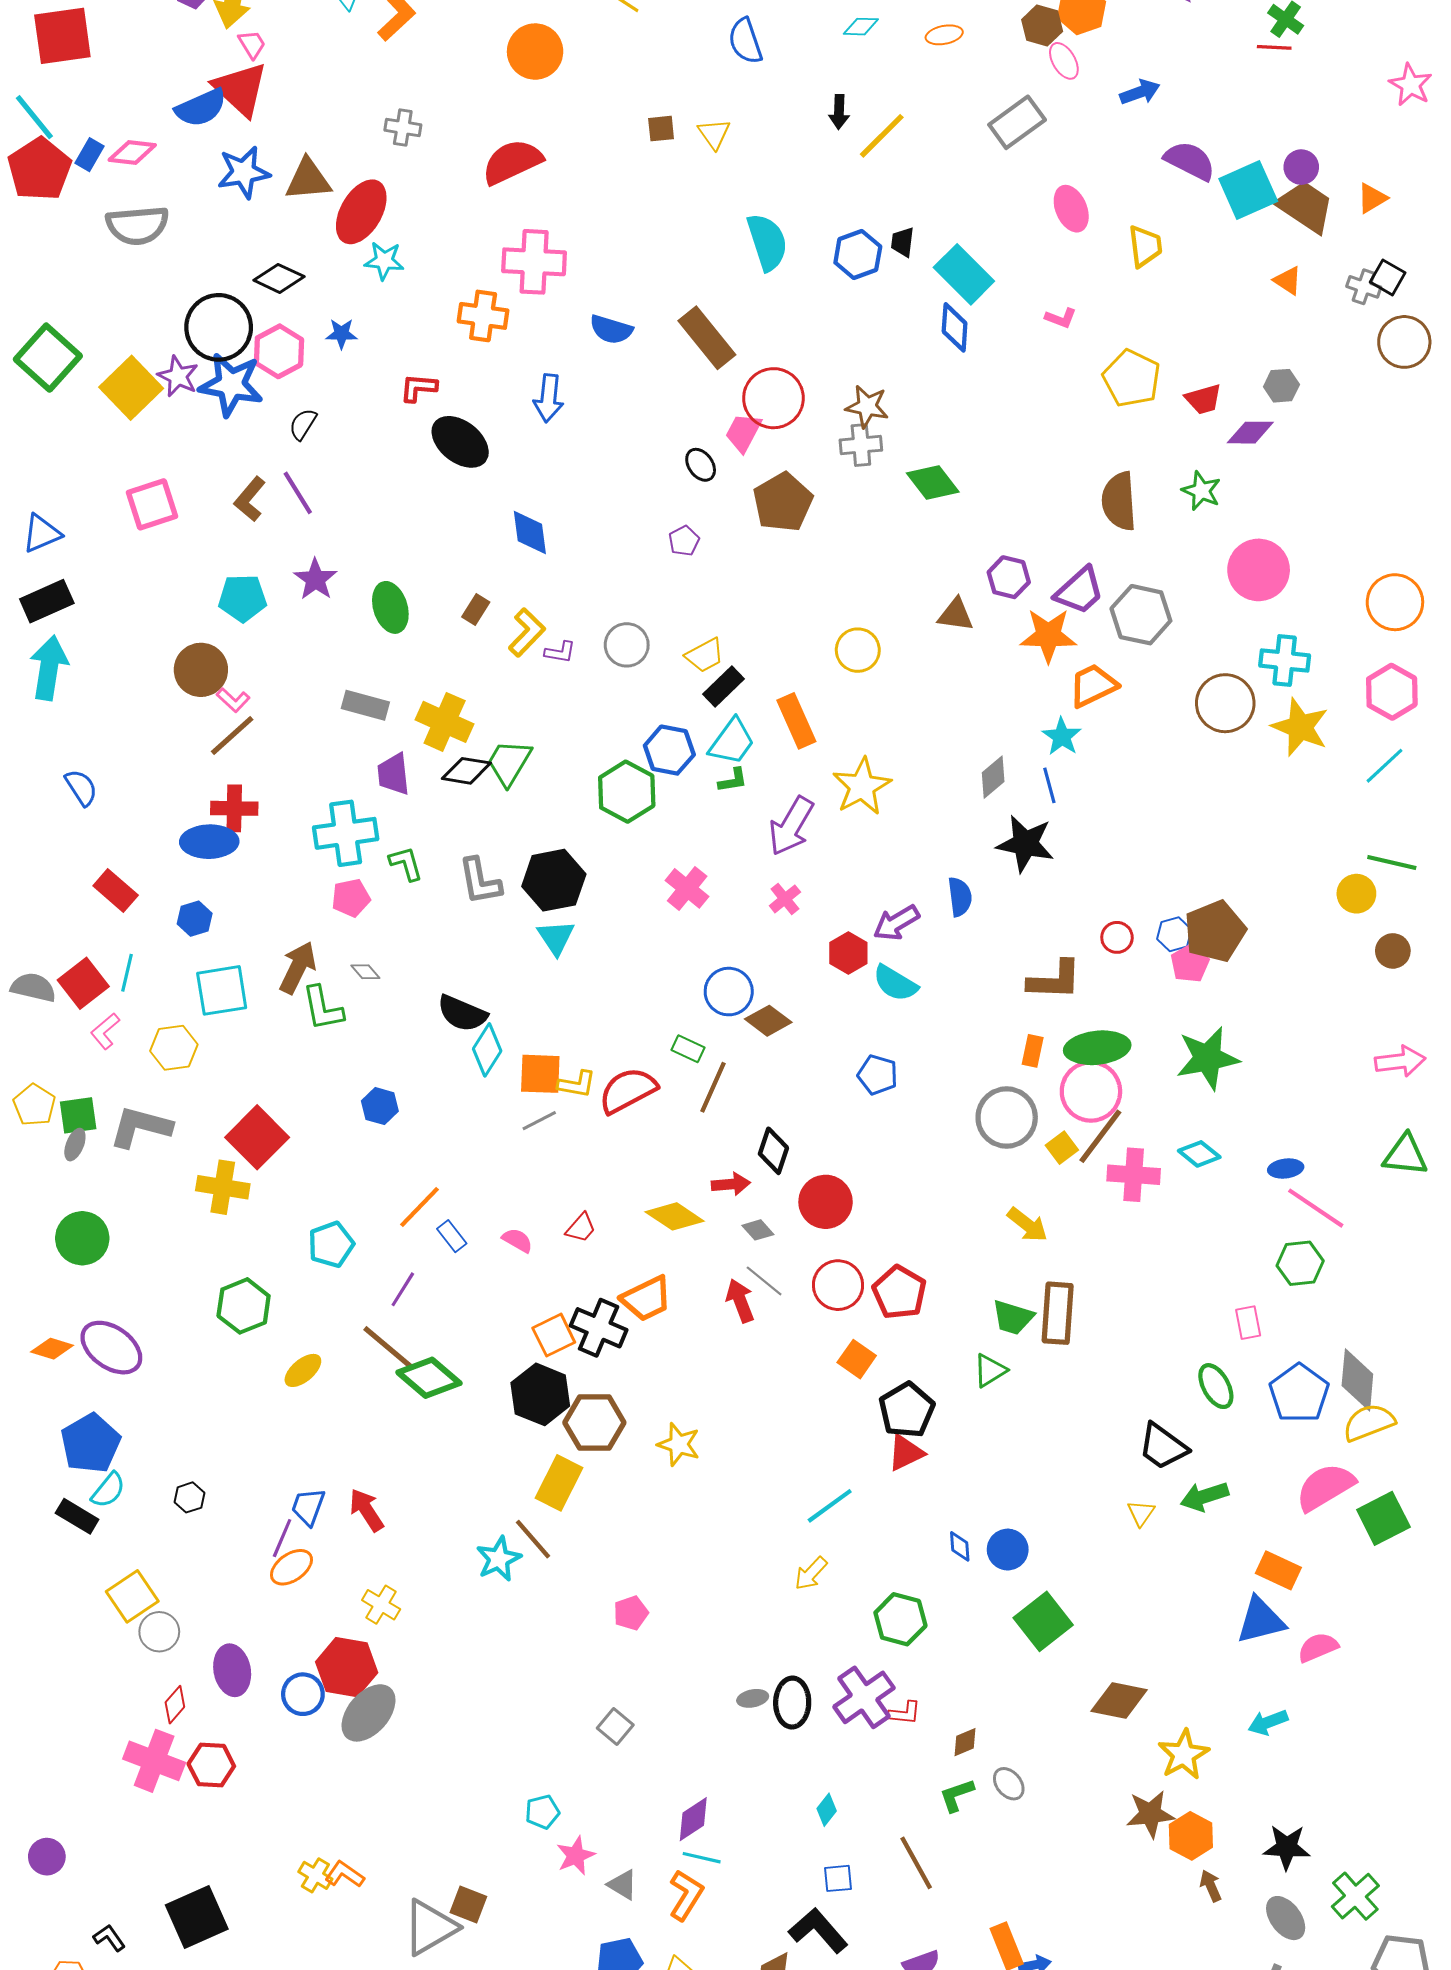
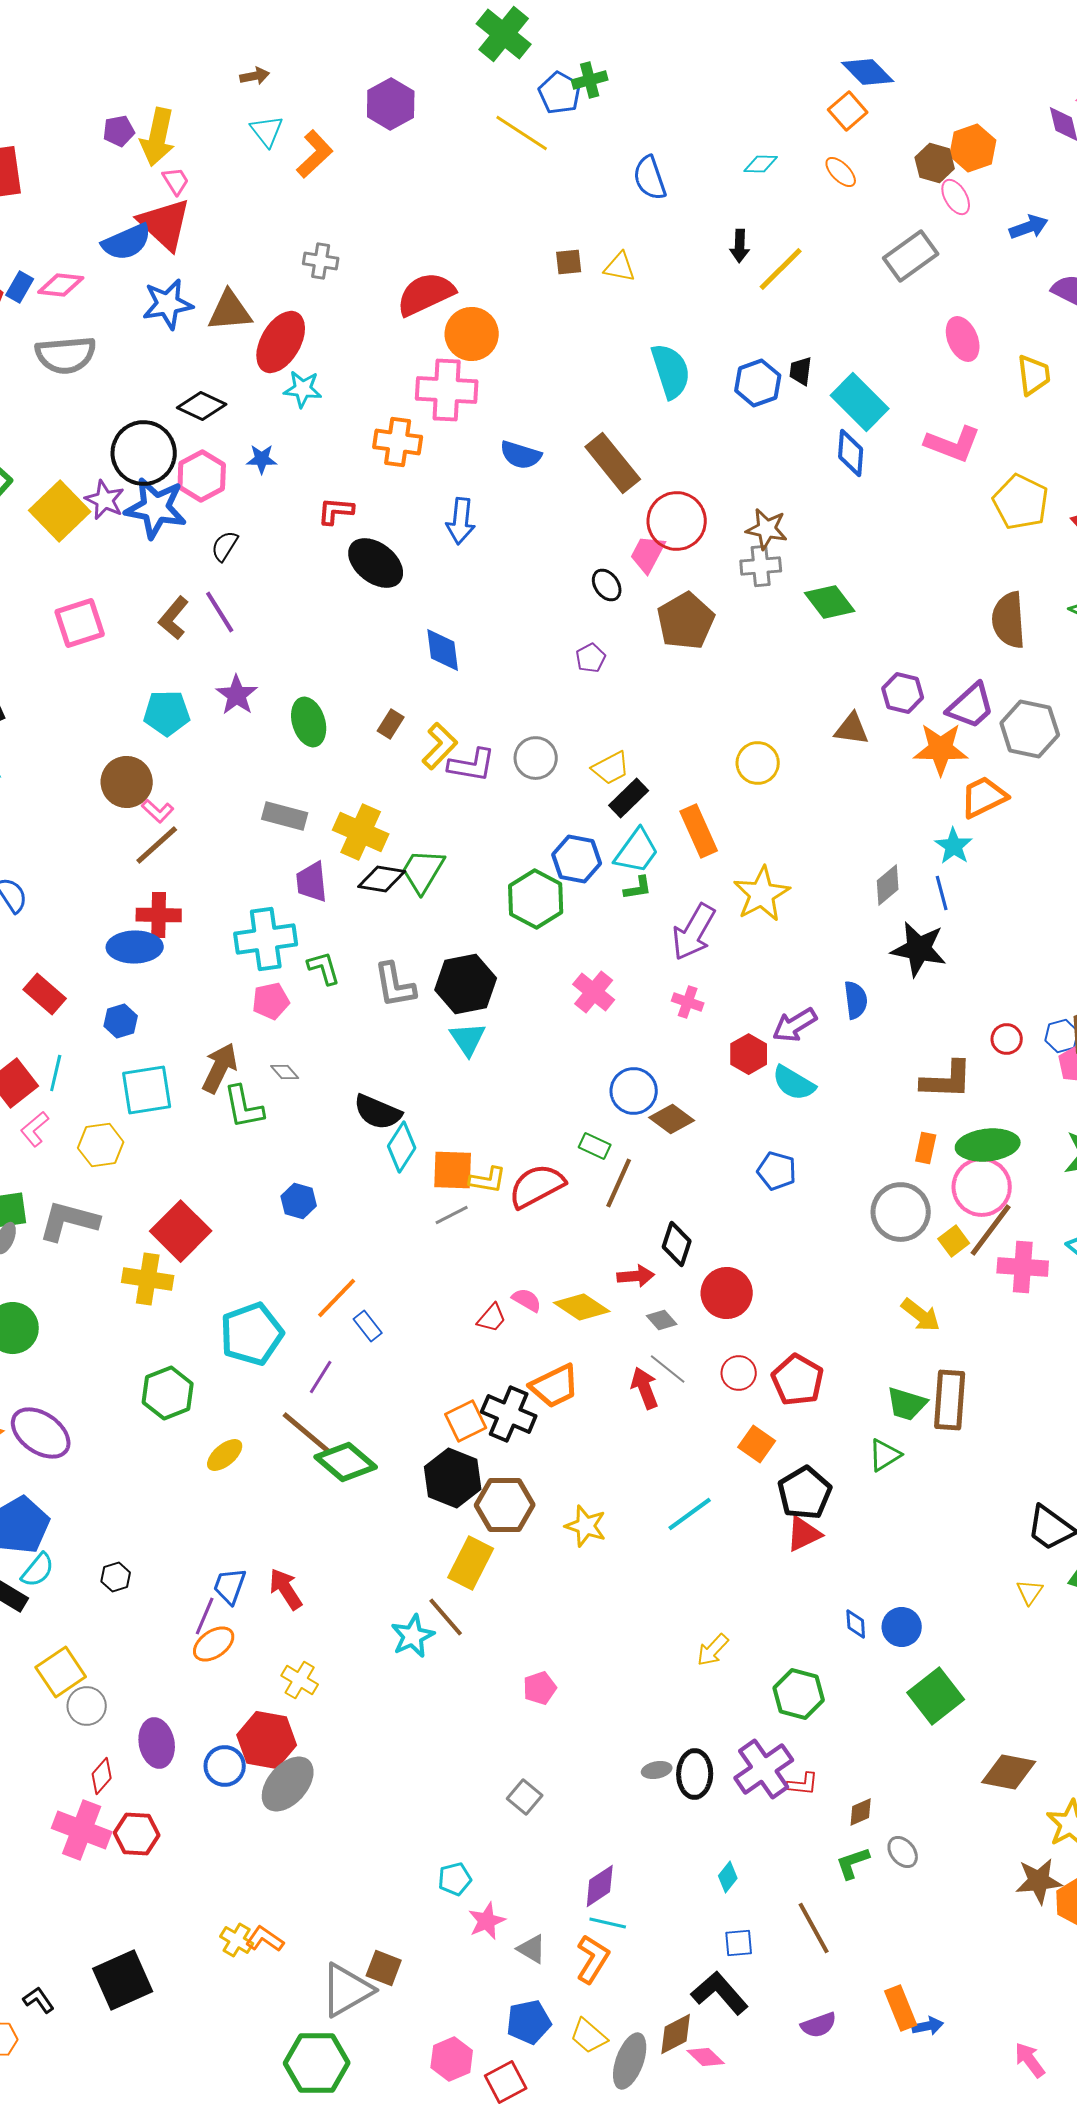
orange ellipse: (944, 35) -> (841, 172), turned 56
orange circle: (535, 52) -> (472, 334), moved
yellow triangle: (714, 134) -> (620, 267), turned -44
pink L-shape: (1061, 318) -> (953, 444), size x1.8
purple L-shape: (560, 652) -> (472, 765), size x1.6
pink cross: (785, 899) -> (688, 1002), turned -32
pink semicircle: (517, 1240) -> (527, 1300), moved
cyan pentagon: (331, 1245) -> (252, 1334), size x1.4
red circle: (838, 1285) -> (739, 1373), size x0.7
cyan line: (830, 1506) -> (690, 1514), moved

